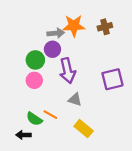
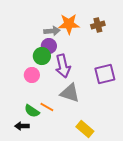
green circle: (35, 60) -> (42, 56), moved
gray triangle: (75, 100) -> (70, 93), size x1.5
yellow rectangle: (84, 129) -> (85, 129), moved

